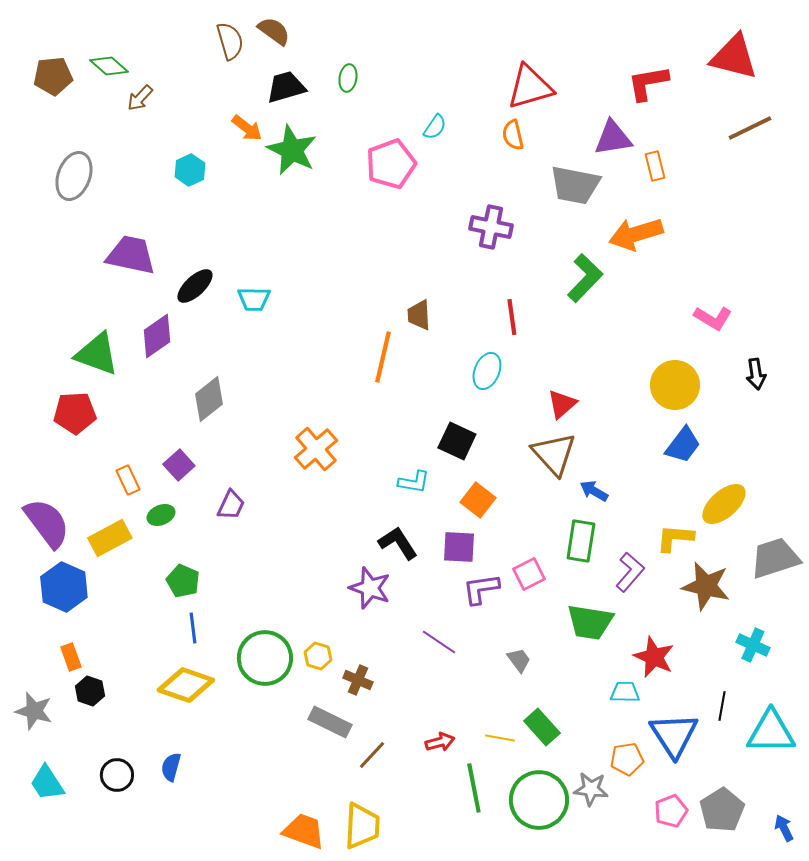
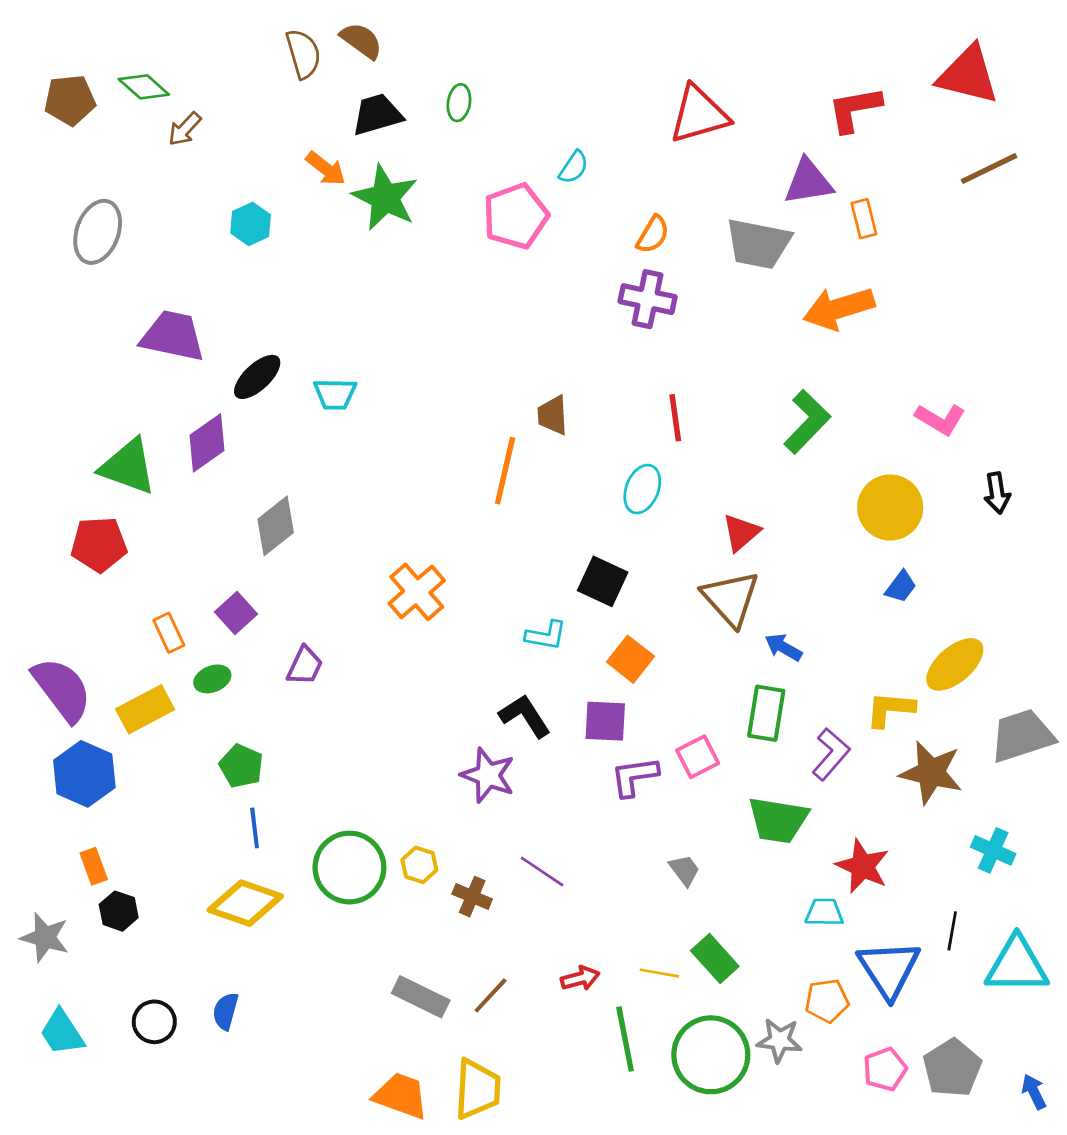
orange semicircle: (513, 135) -> (653, 235), moved, turned -136
green L-shape: (585, 278) -> (807, 422), moved
blue trapezoid: (683, 445) -> (901, 587), size x0.7
purple line: (439, 642) -> (542, 871), moved
gray rectangle: (330, 722) -> (421, 997), moved

